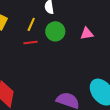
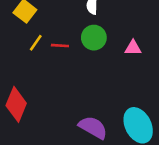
yellow line: (31, 24) -> (36, 43), moved

